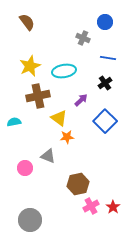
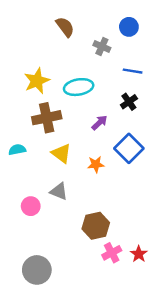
brown semicircle: (27, 22) -> (65, 27), moved
yellow triangle: (59, 118) -> (61, 153), moved
orange star: (67, 137) -> (96, 164), moved

